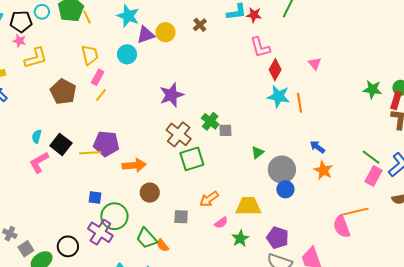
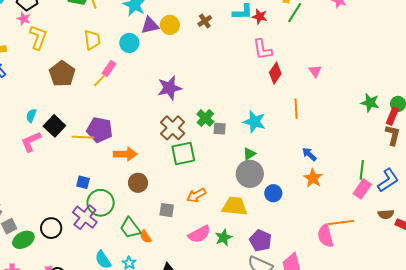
yellow L-shape: (36, 58) -> (38, 37), turned -60
pink rectangle: (98, 77) -> (109, 68), moved
cyan star: (279, 96) -> (254, 122), moved
green line: (371, 157) -> (362, 170), turned 54
gray circle: (282, 170) -> (250, 174), moved
pink semicircle: (221, 223) -> (199, 234), moved, size x1.6

